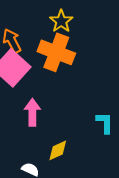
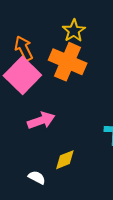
pink arrow: (32, 112) -> (41, 121), turned 68

